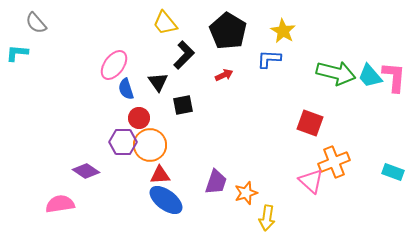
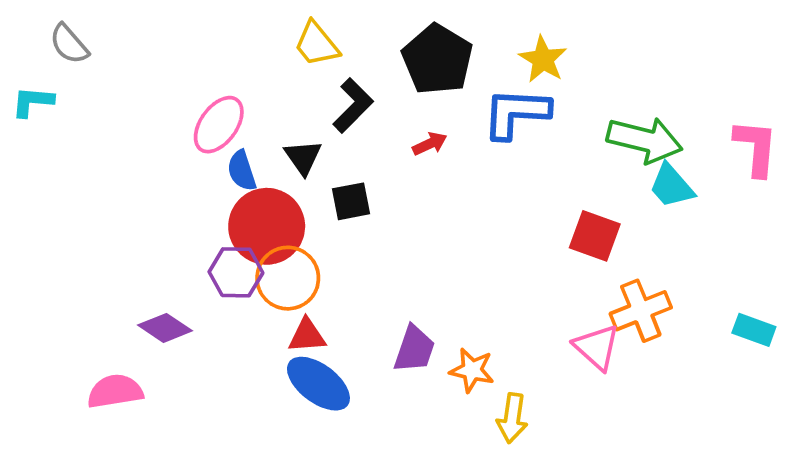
blue L-shape: (269, 59) -> (516, 113), size x1.5
cyan trapezoid: (370, 76) -> (671, 186), moved
red circle: (139, 118) -> (267, 226), size x1.8
orange star: (246, 193) -> (472, 370), turned 30

